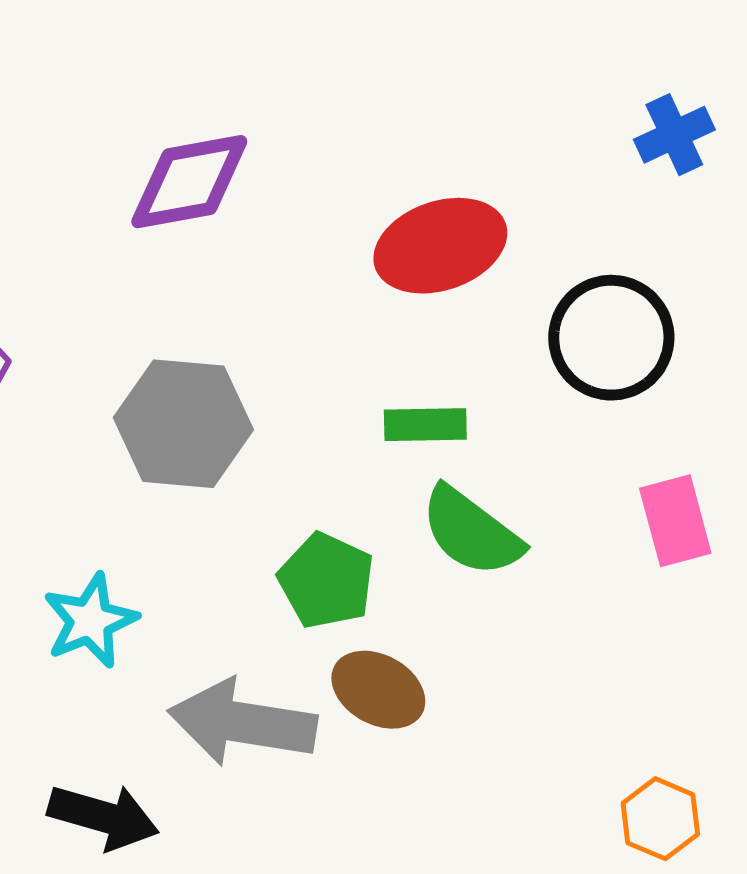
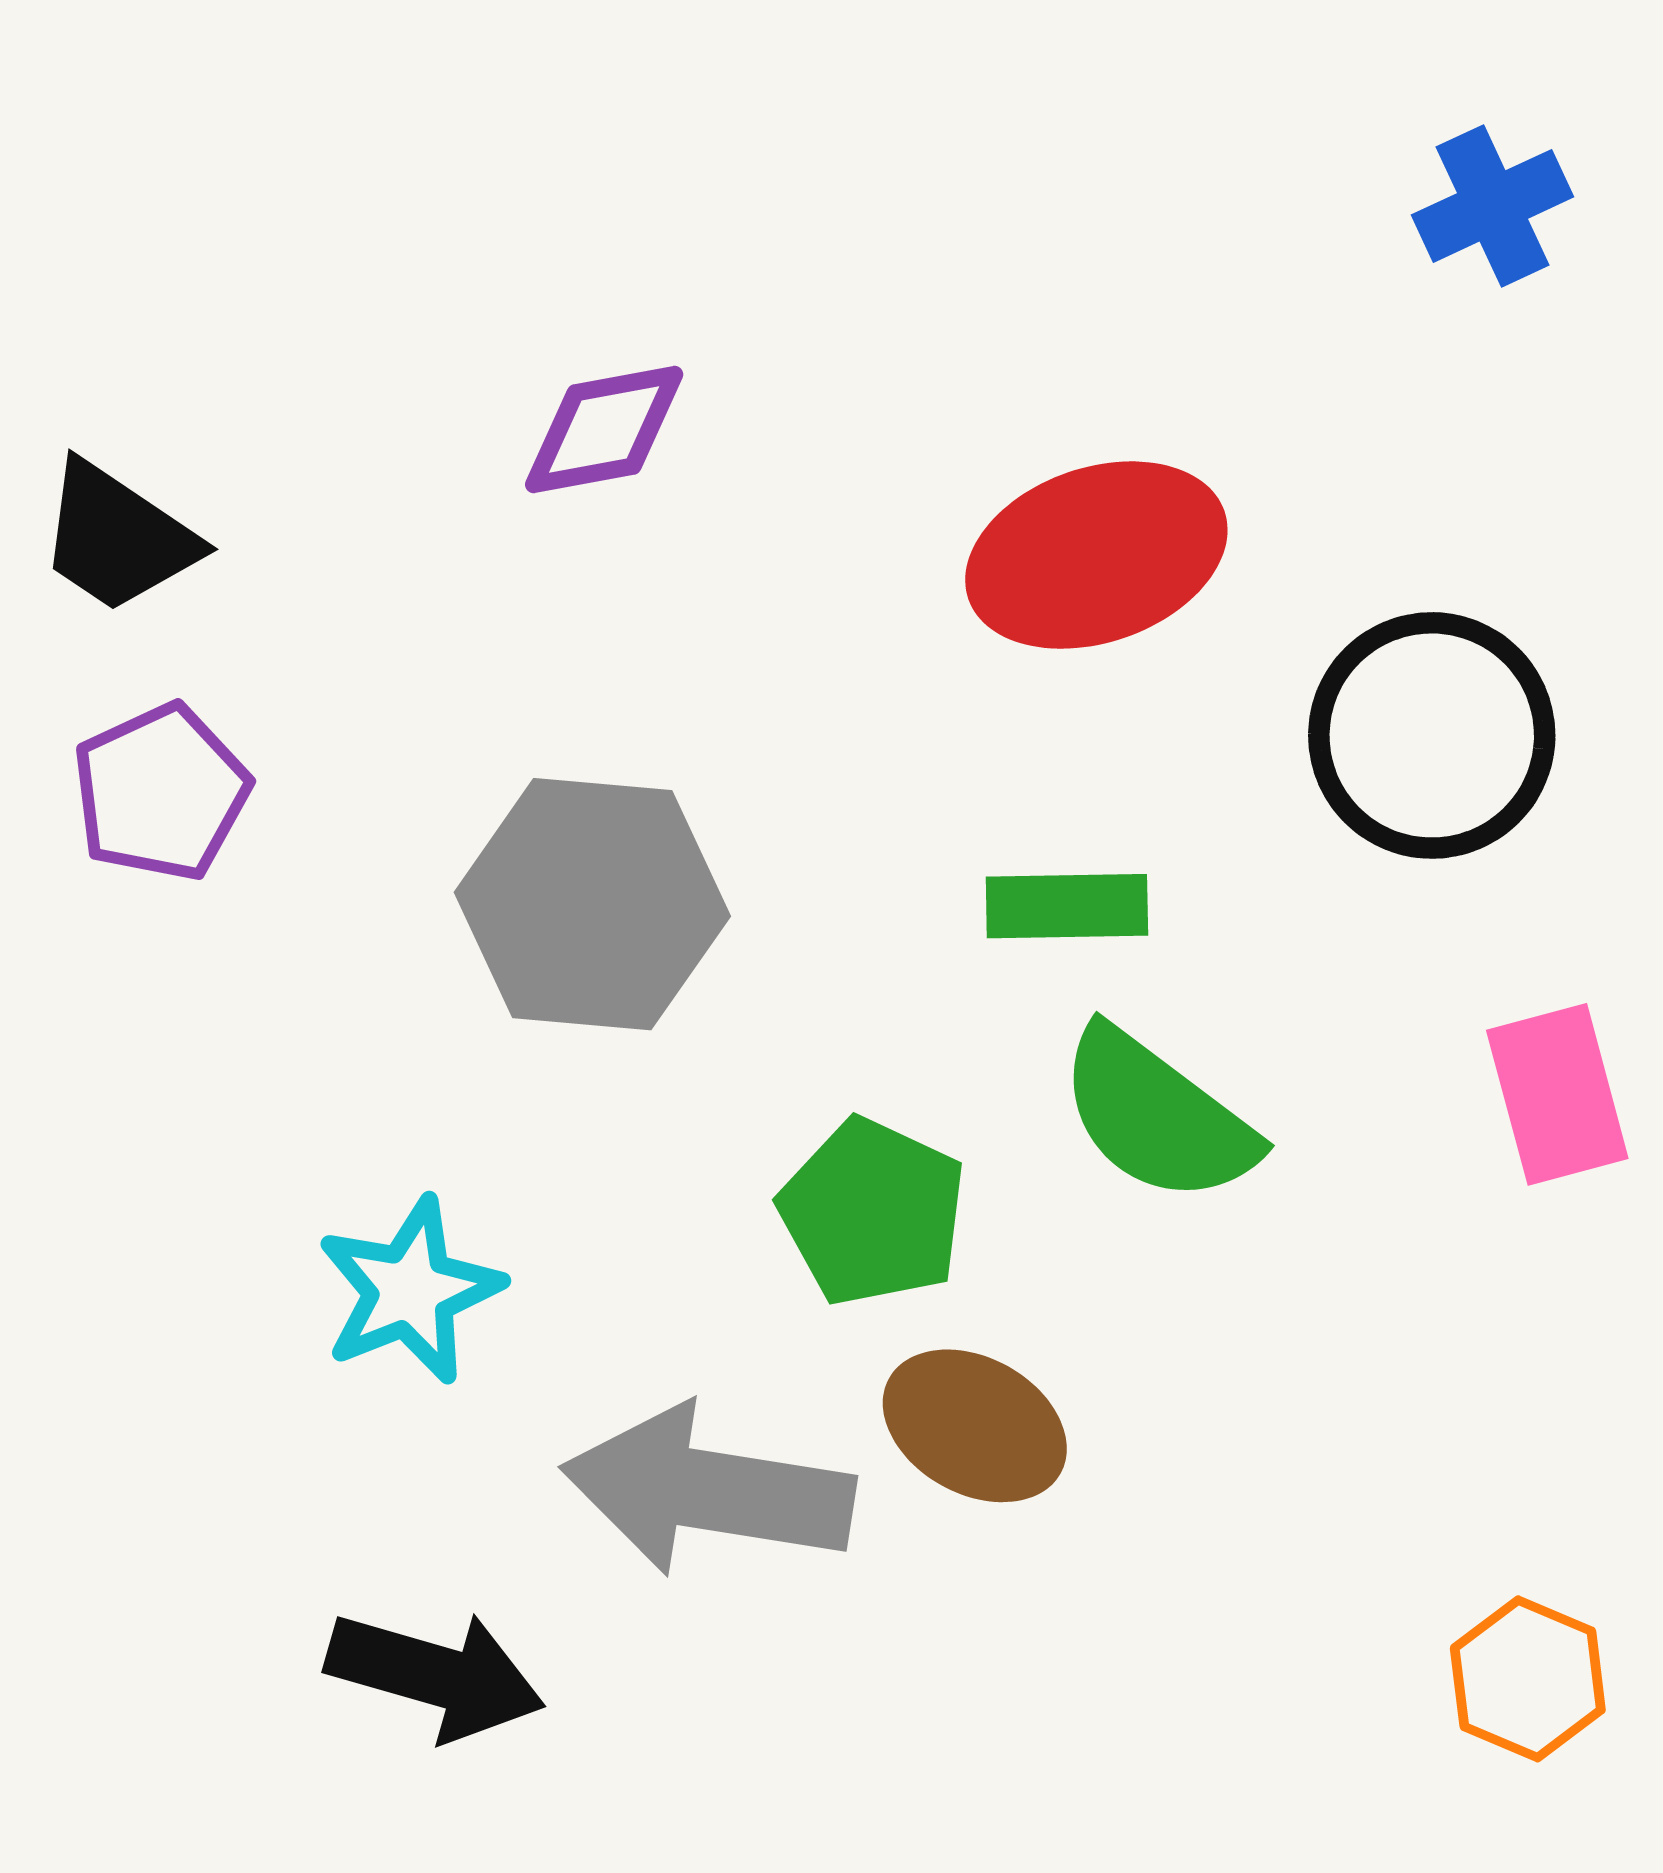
blue cross: (674, 135) -> (1493, 206), moved
purple diamond: (189, 182) -> (604, 430), size x0.7

